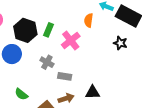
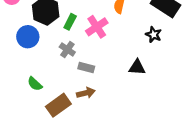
green rectangle: (48, 30) -> (70, 22), moved
black triangle: (93, 92) -> (137, 67), moved

